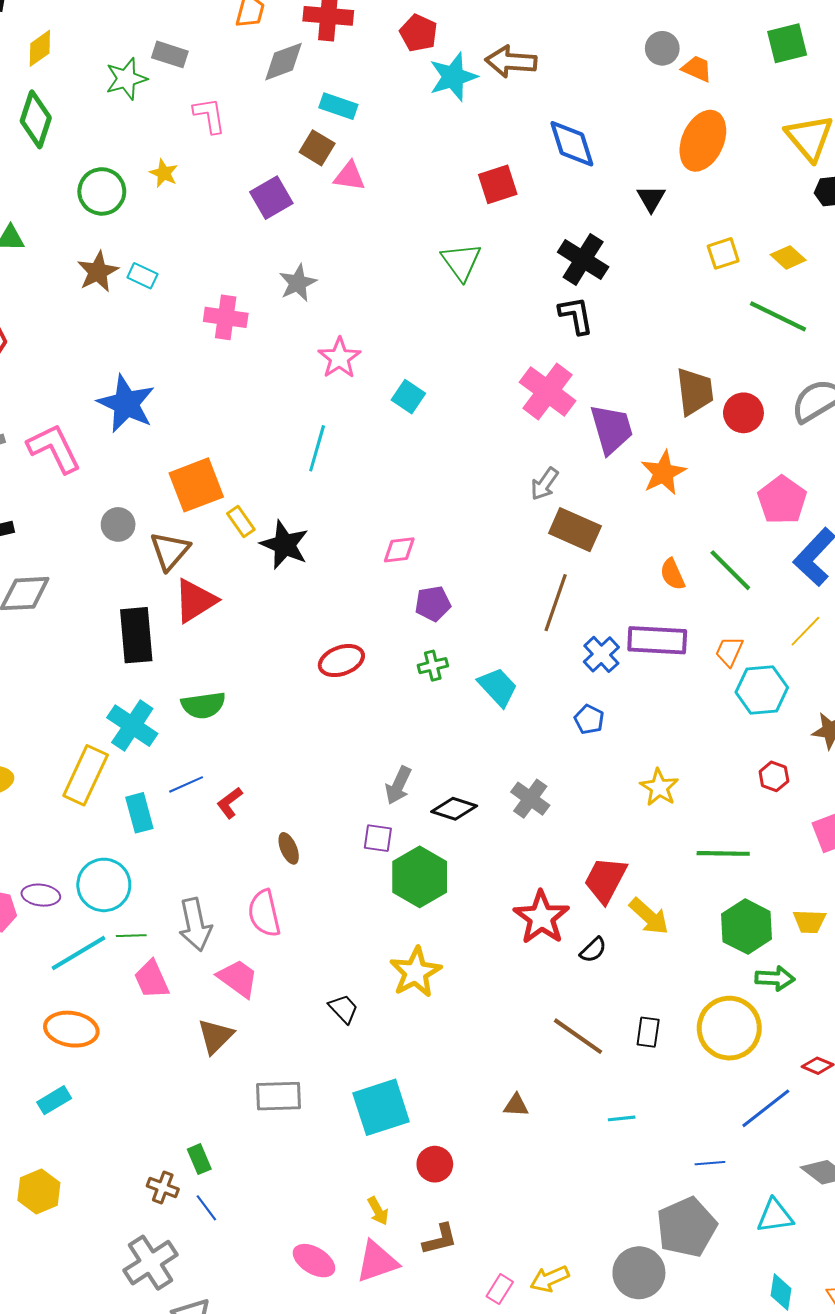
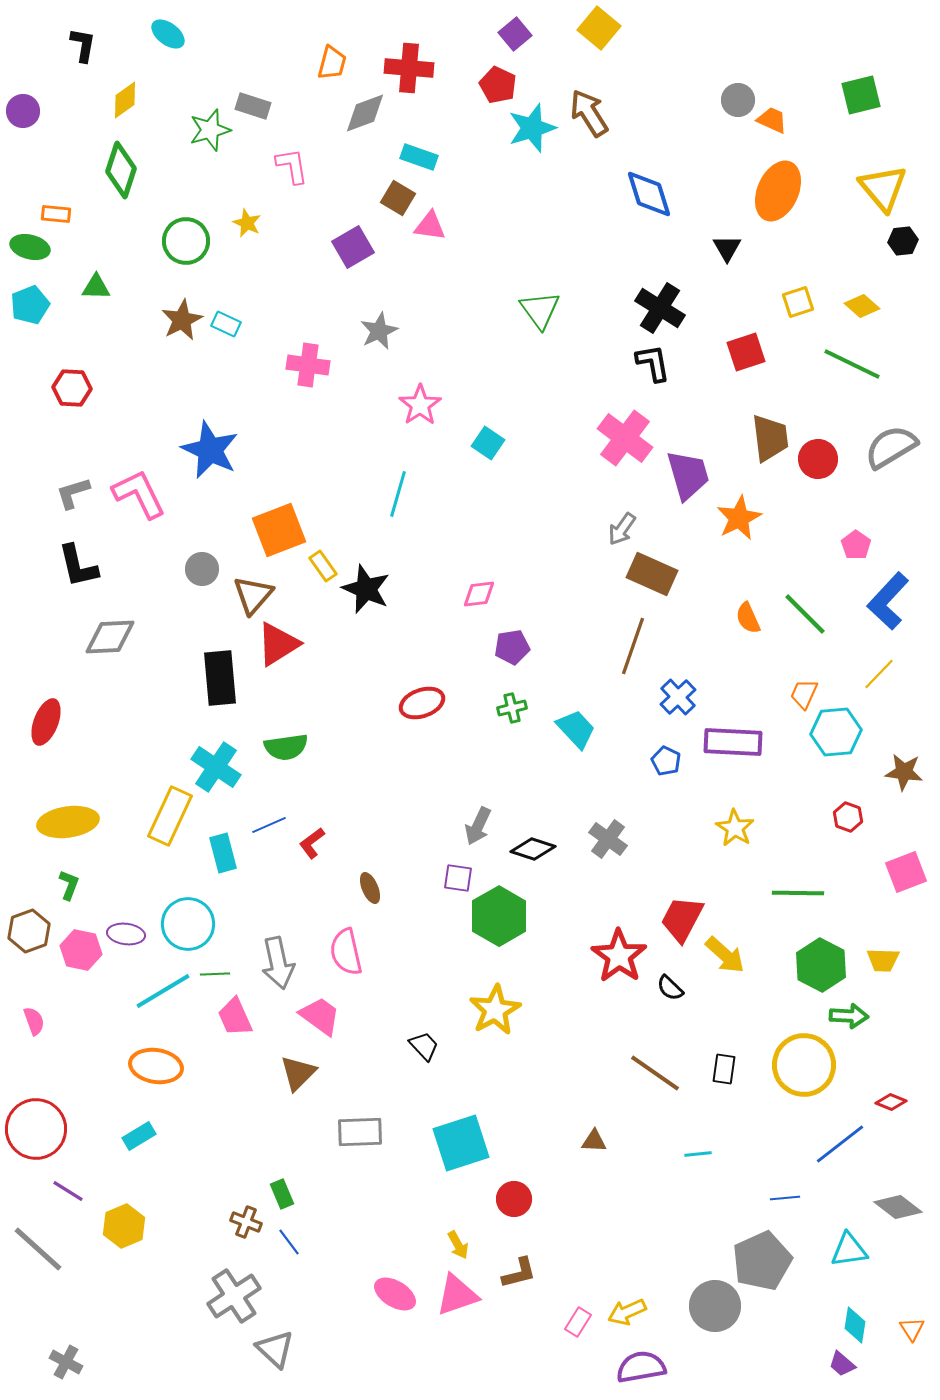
brown arrow: (511, 62) -> (589, 113), turned 54
red square: (498, 184) -> (746, 352), moved
pink pentagon: (782, 500) -> (856, 545), size x0.6
purple rectangle: (657, 640) -> (733, 742), moved
black semicircle: (593, 950) -> (670, 988), turned 88

